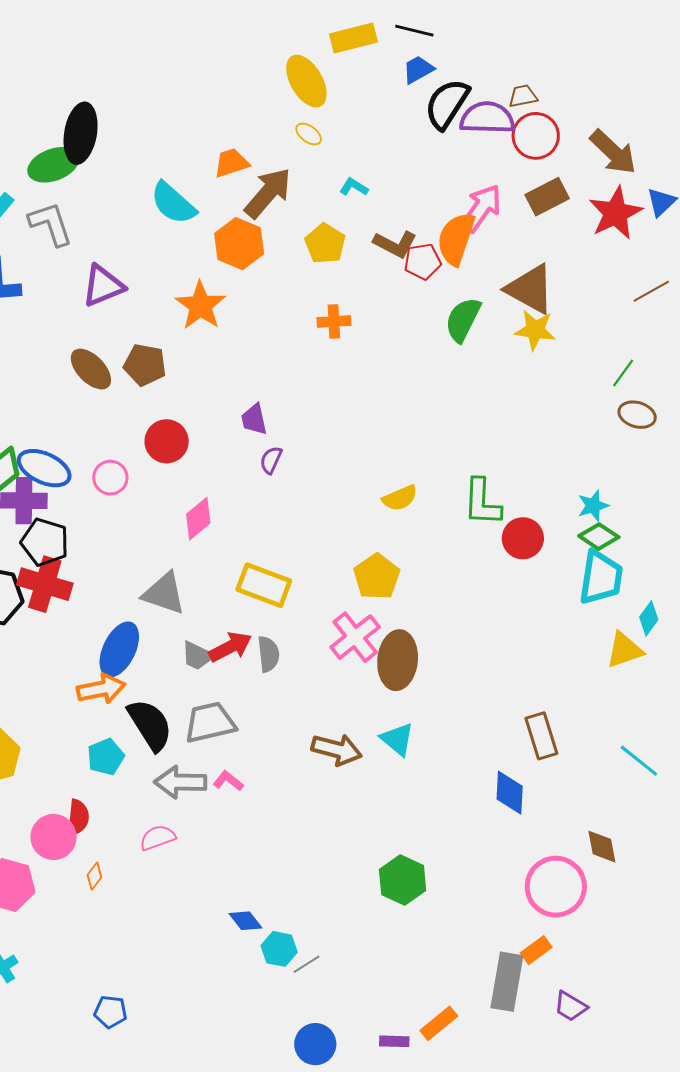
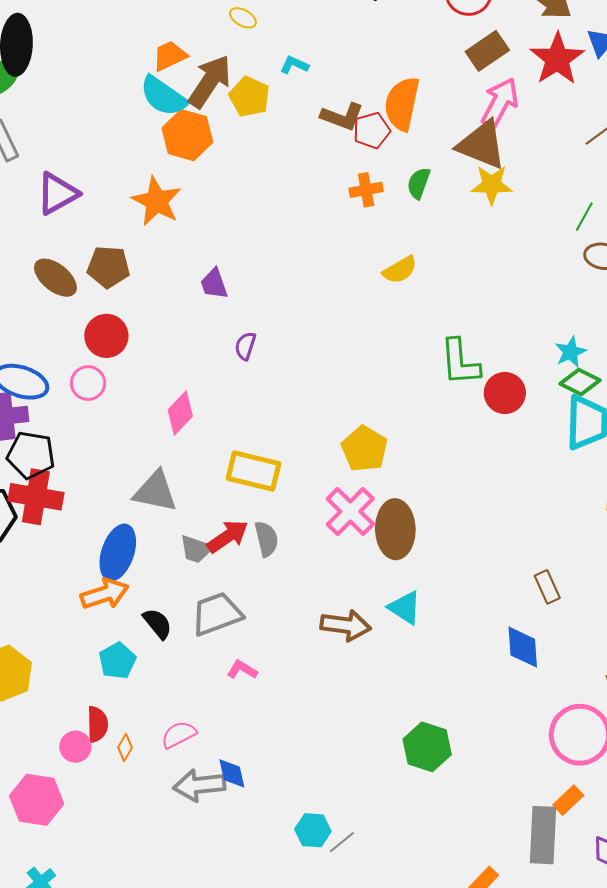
cyan semicircle: (173, 203) -> (163, 96), moved
pink arrow: (481, 208) -> (500, 103), moved
yellow pentagon: (325, 244) -> (249, 97), moved
green semicircle: (463, 320) -> (419, 183), size x0.7
orange cross: (334, 322) -> (366, 190), moved
purple trapezoid: (254, 419) -> (214, 284), moved
red circle: (167, 441) -> (106, 336), moved
yellow semicircle: (400, 498) -> (400, 270), moved
black semicircle: (150, 725) -> (157, 624), size x0.6
brown rectangle: (541, 736) -> (547, 587), size x0.7
gray arrow: (180, 782) -> (199, 785), moved
pink circle: (54, 837) -> (75, 747), size x0.7
orange diamond: (94, 876) -> (125, 748), moved
blue diamond: (245, 921) -> (232, 773), moved, turned 32

